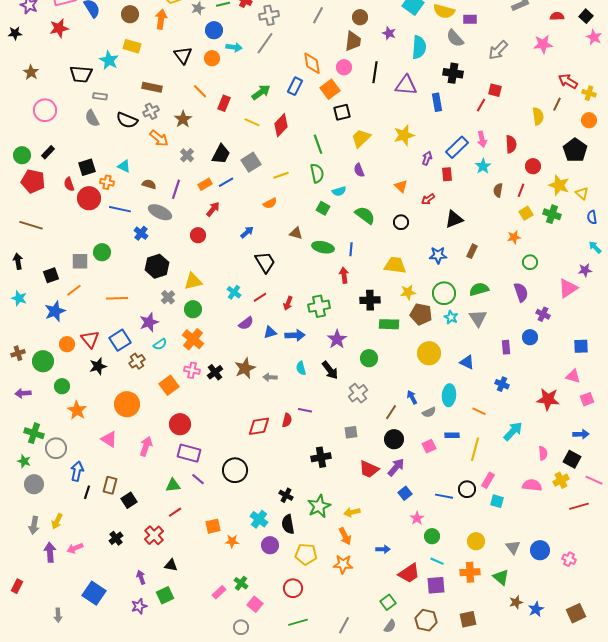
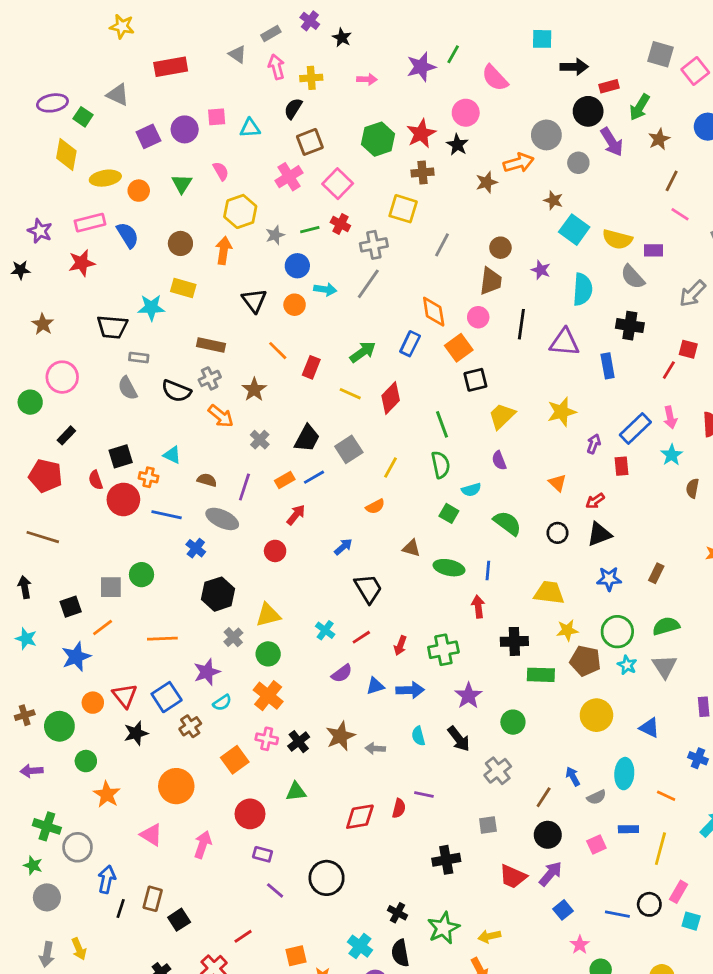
cyan star: (109, 60) -> (151, 307), turned -30
green circle: (22, 155) -> (30, 402), moved
yellow line: (281, 175) -> (391, 467), turned -42
black triangle: (454, 219) -> (599, 534), moved
purple rectangle: (189, 453) -> (263, 854), size x0.6
green triangle: (173, 485) -> (296, 792), moved
yellow arrow: (57, 521) -> (79, 949), turned -49

